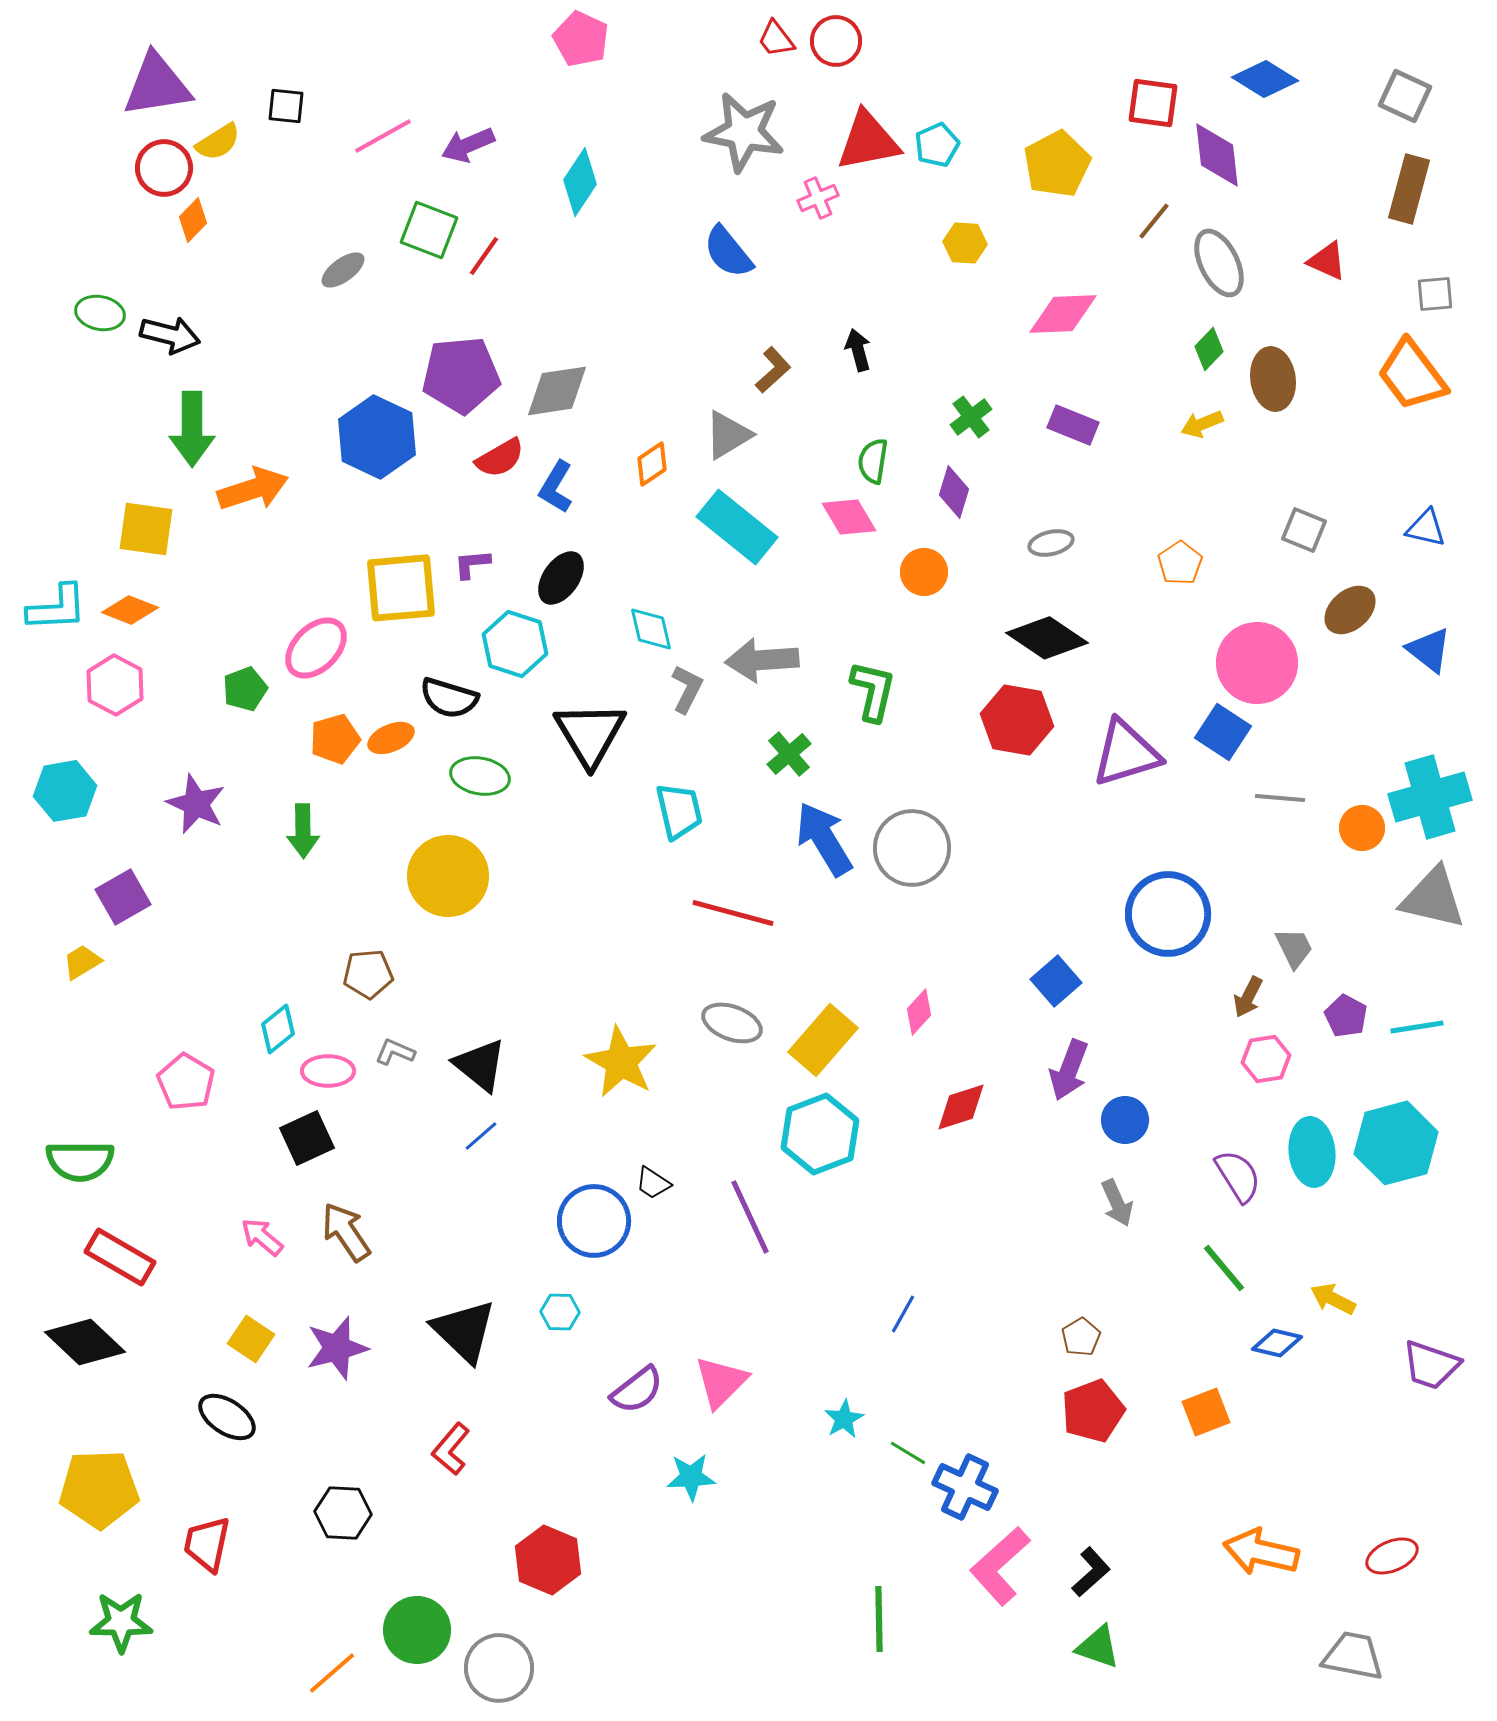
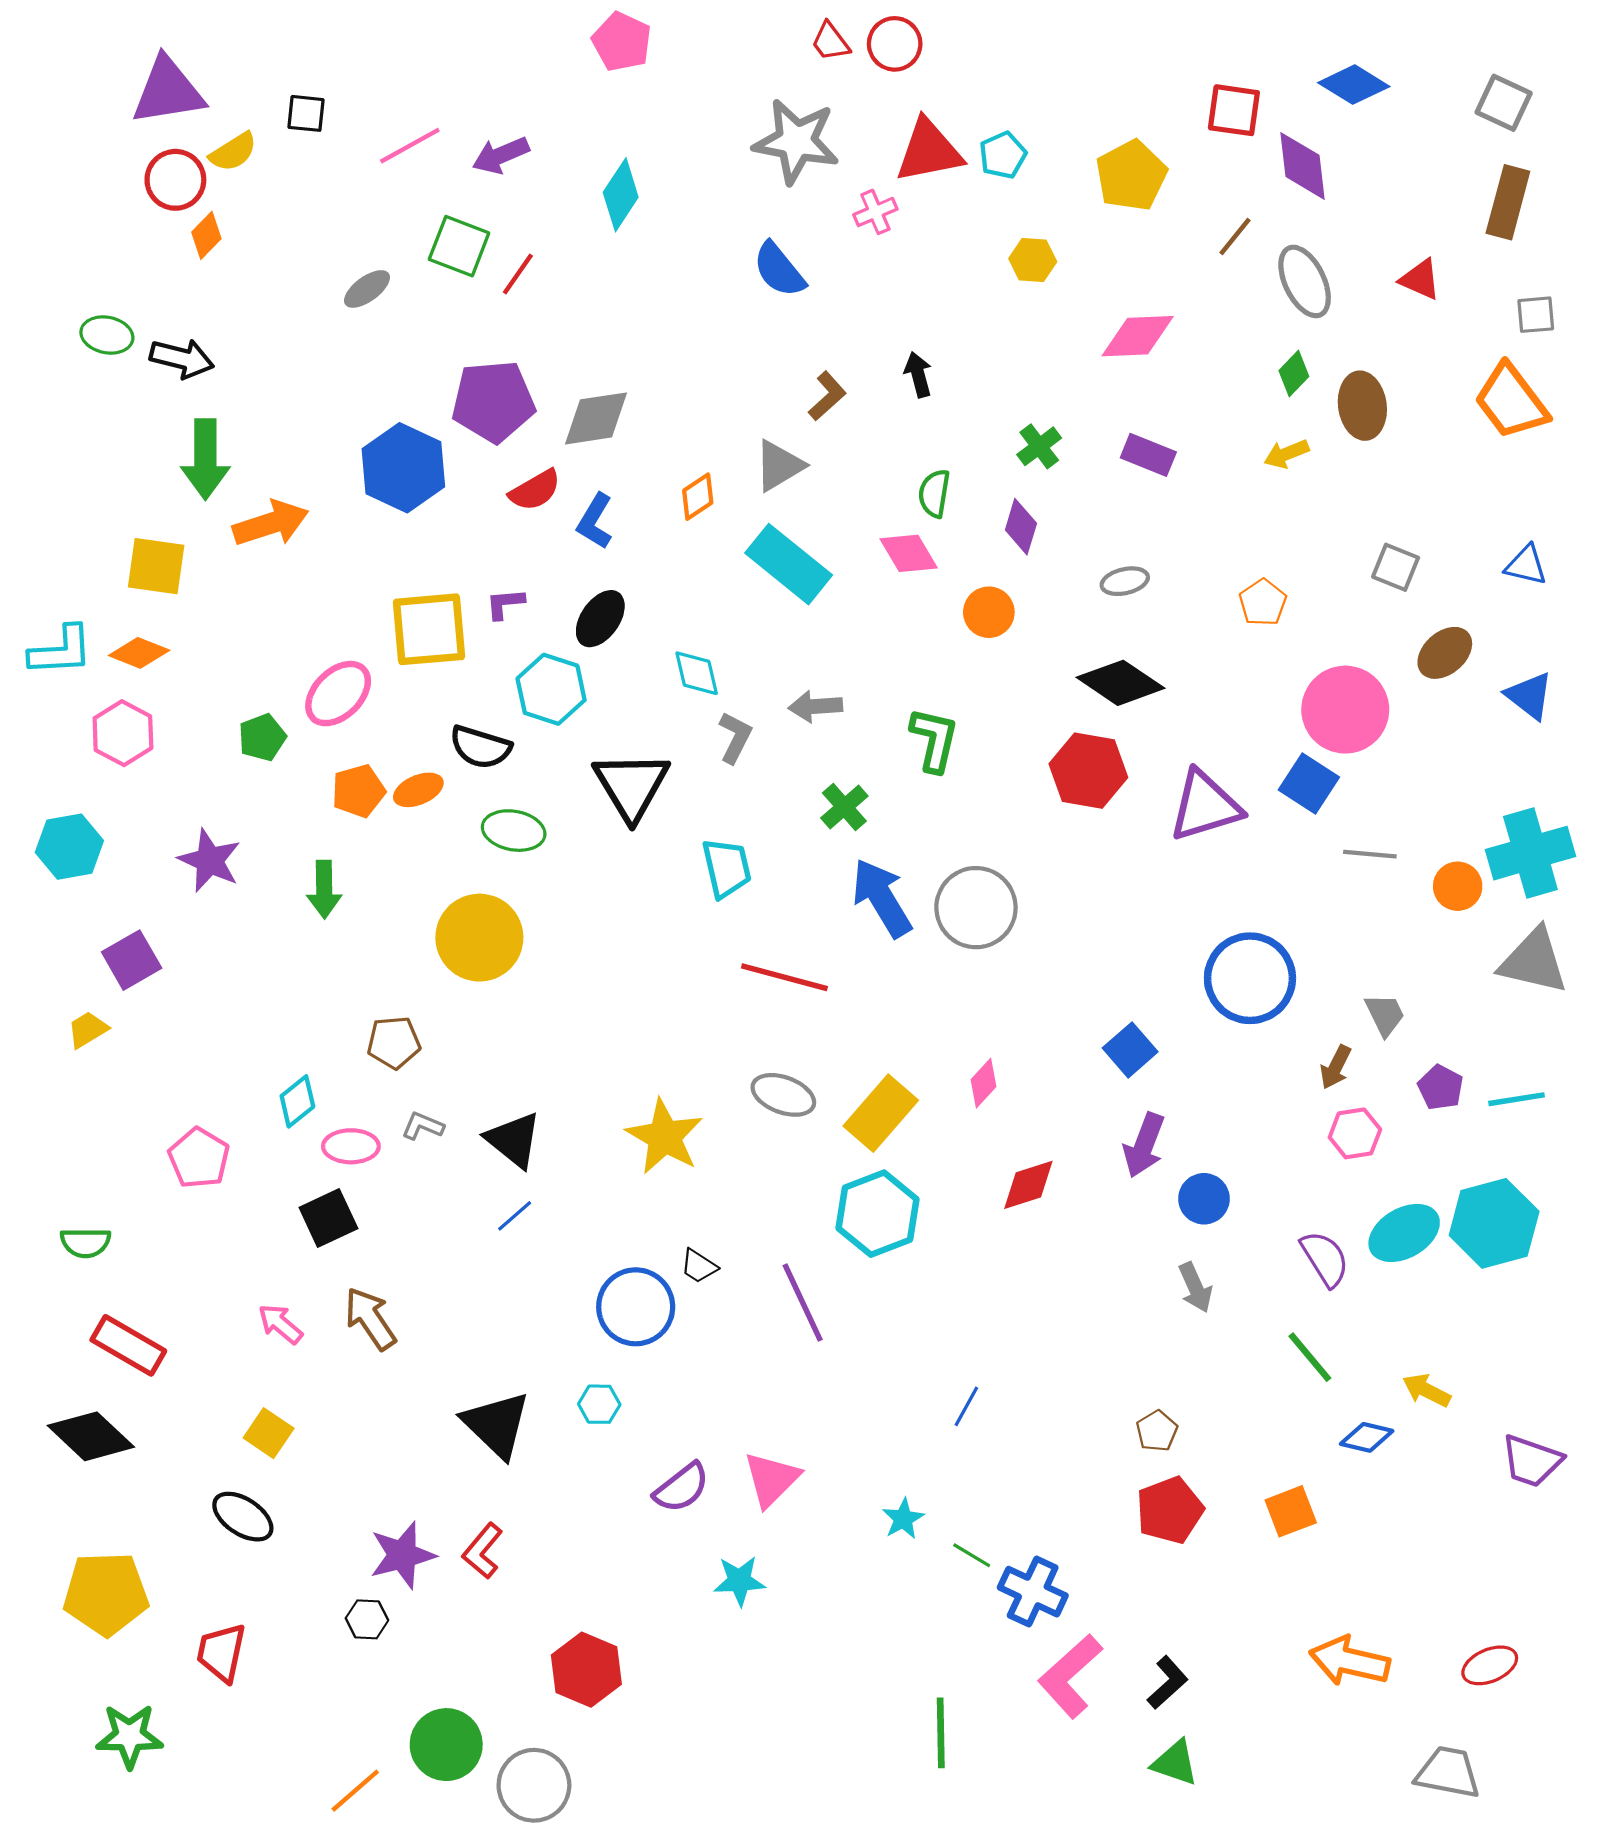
gray arrow: (762, 660) -> (815, 706), size x0.7
cyan ellipse: (1312, 1152) -> (1404, 1233), turned 66
green semicircle: (80, 1161) -> (86, 1243), size x0.7
purple star: (337, 1348) -> (402, 1555), moved
black hexagon: (343, 1513) -> (367, 1619), size x0.7

